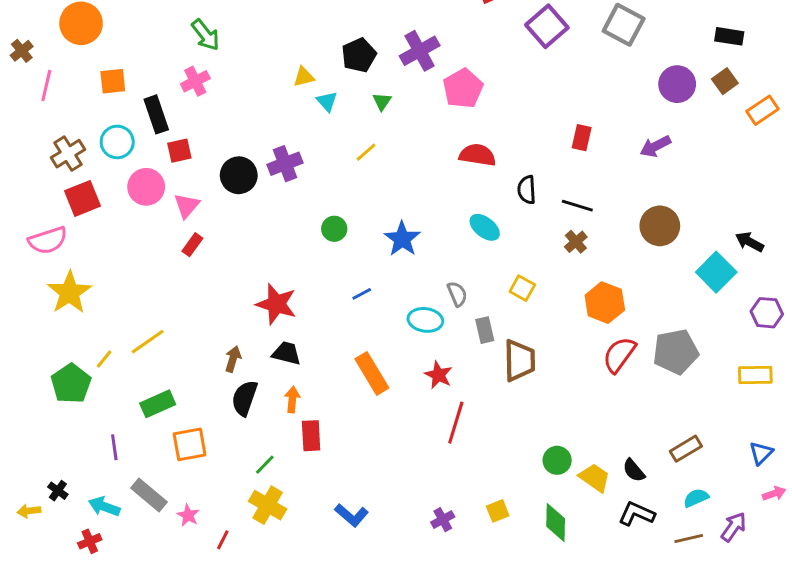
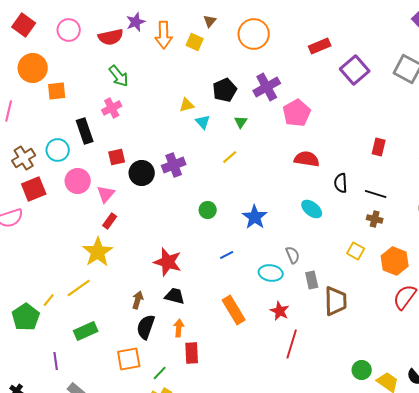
orange square: (113, 81) -> (57, 91), moved
red square: (179, 151) -> (117, 157), moved
brown cross: (576, 242) -> (375, 219), turned -35
yellow square: (522, 288) -> (356, 251), moved
yellow star: (69, 292) -> (98, 252), moved
orange square: (190, 444) -> (129, 359), moved

